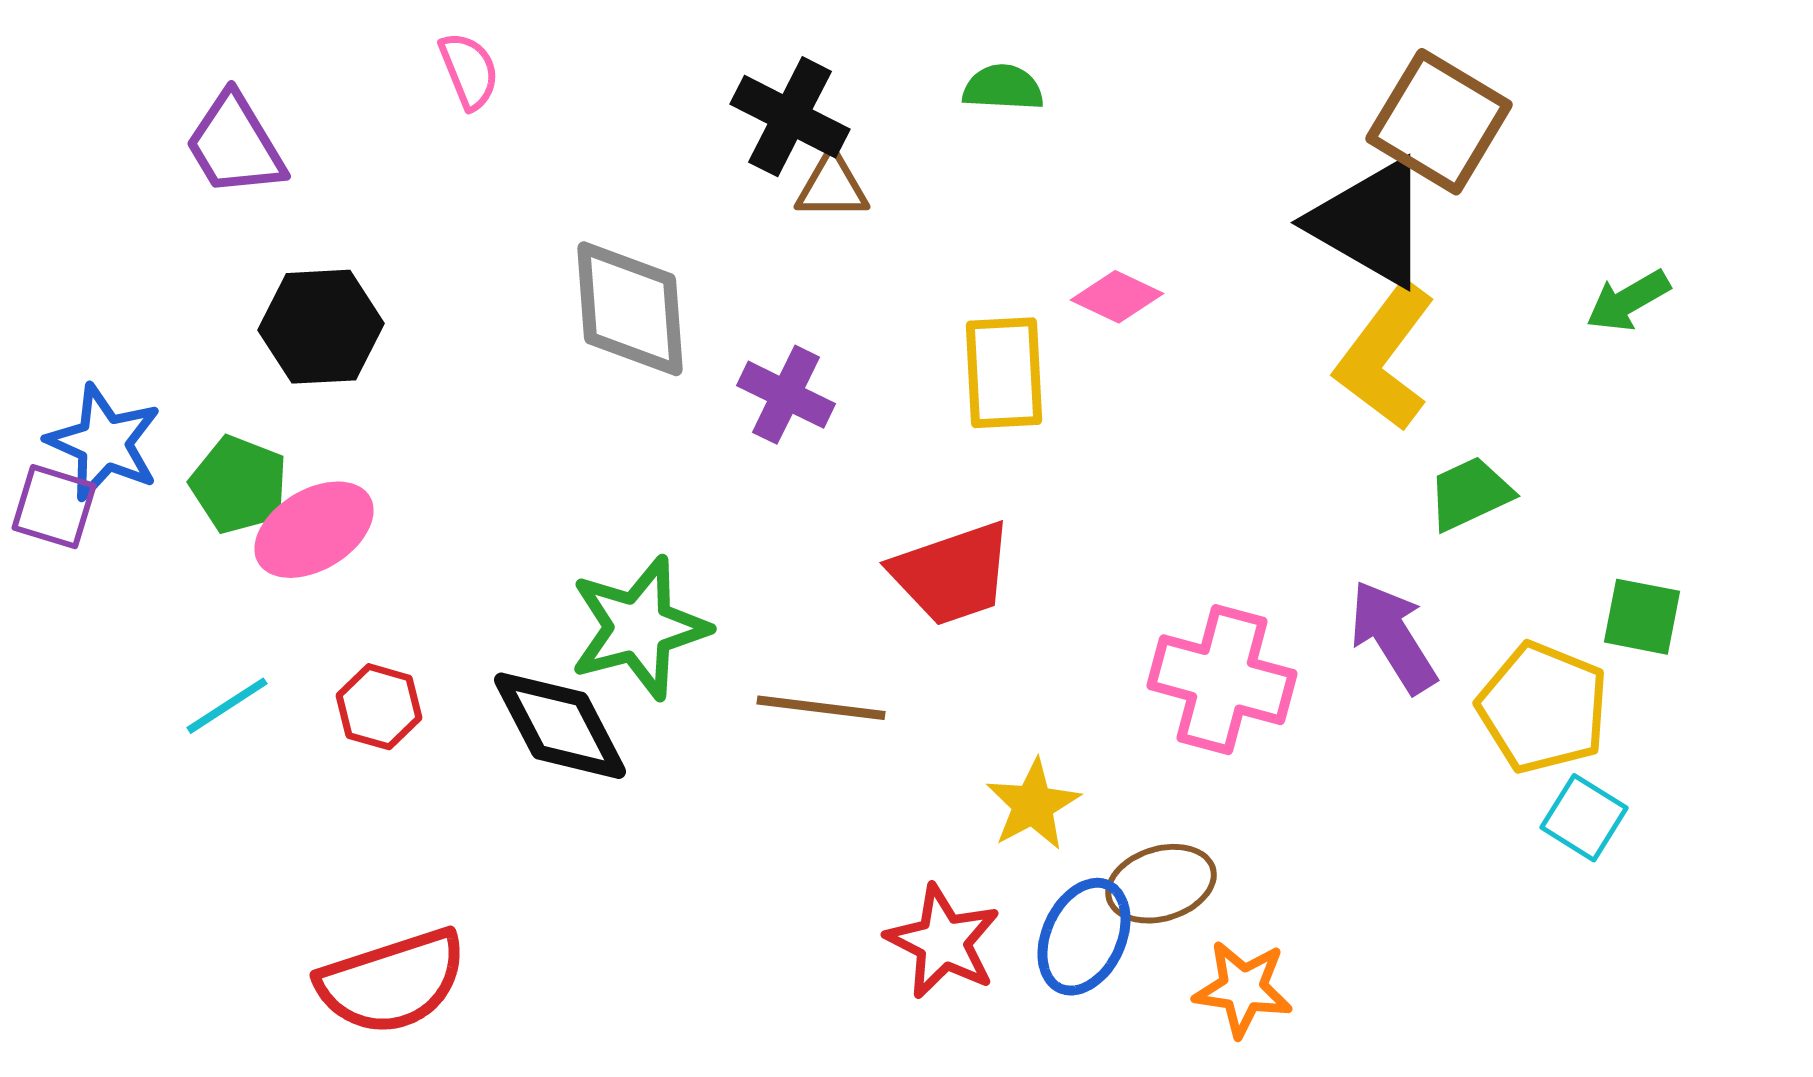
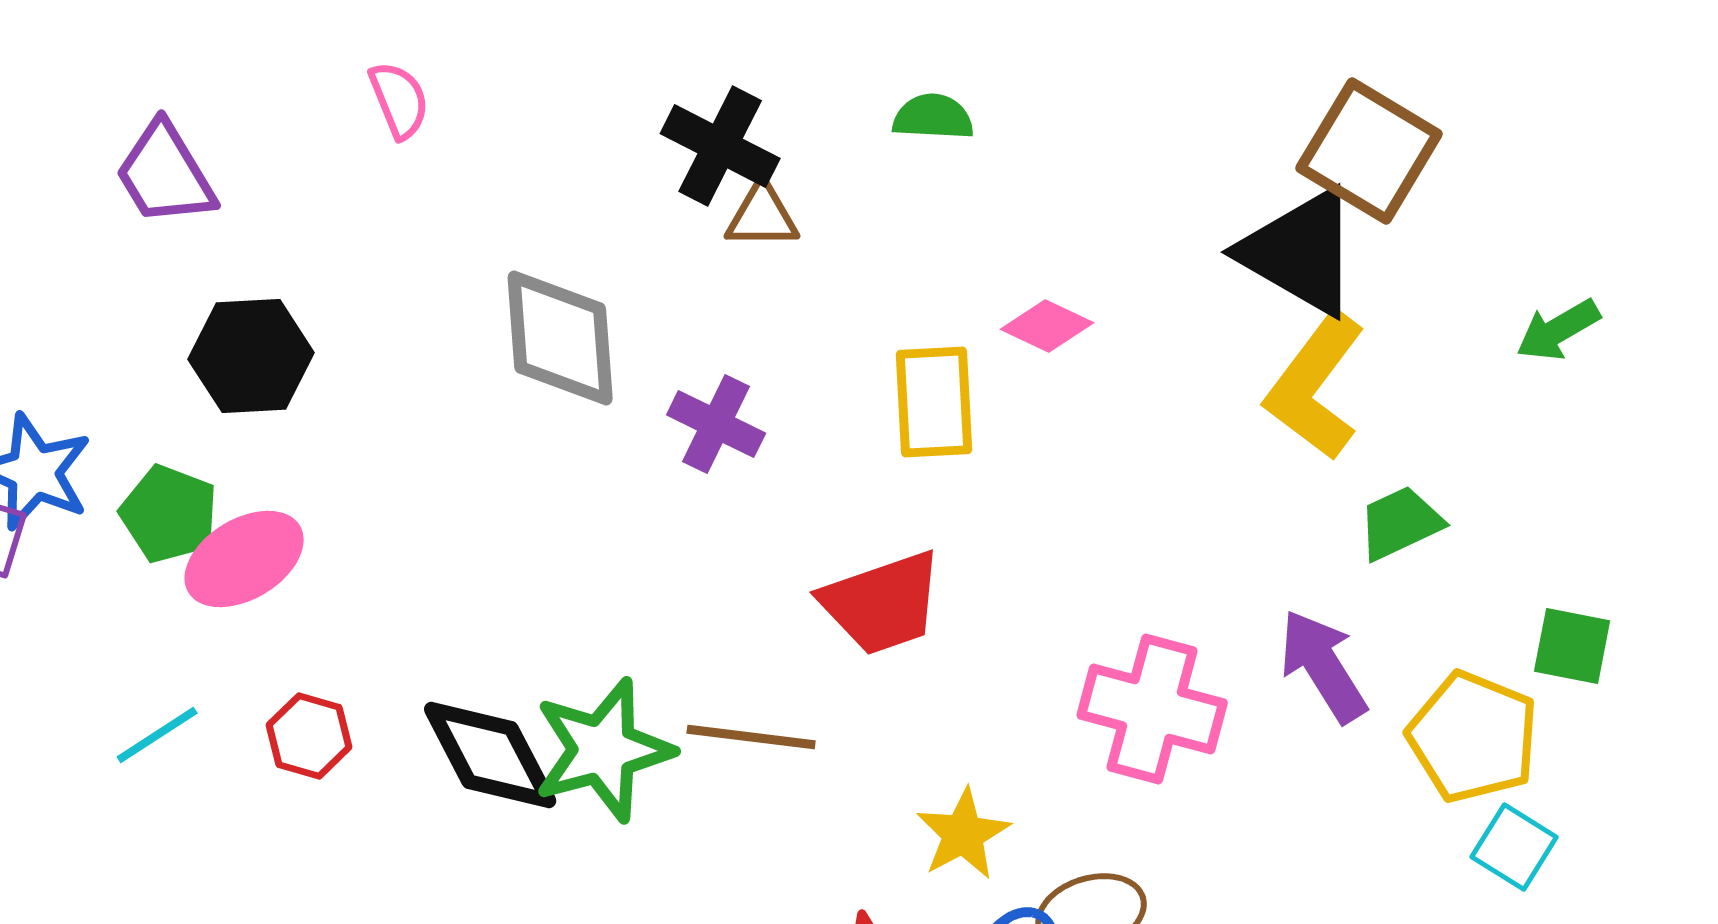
green star: (639, 628) -> (603, 750), moved

